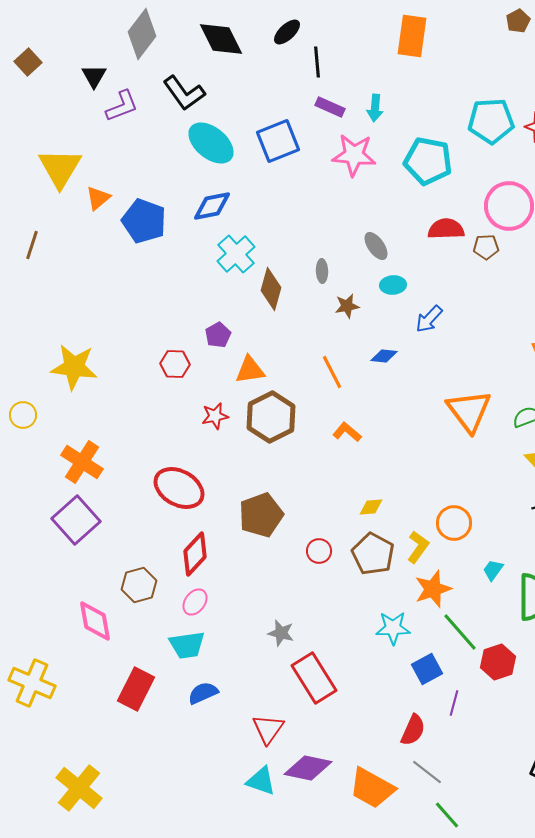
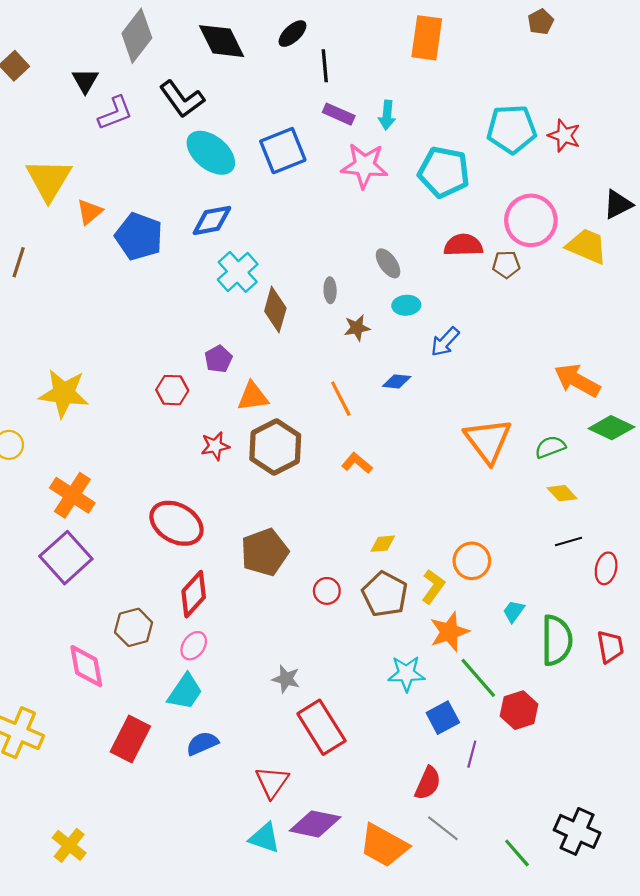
cyan trapezoid: (187, 645) -> (185, 692), turned -48
yellow cross: (79, 788) -> (69, 845), size x0.7
green line: (447, 815) -> (517, 853), moved

